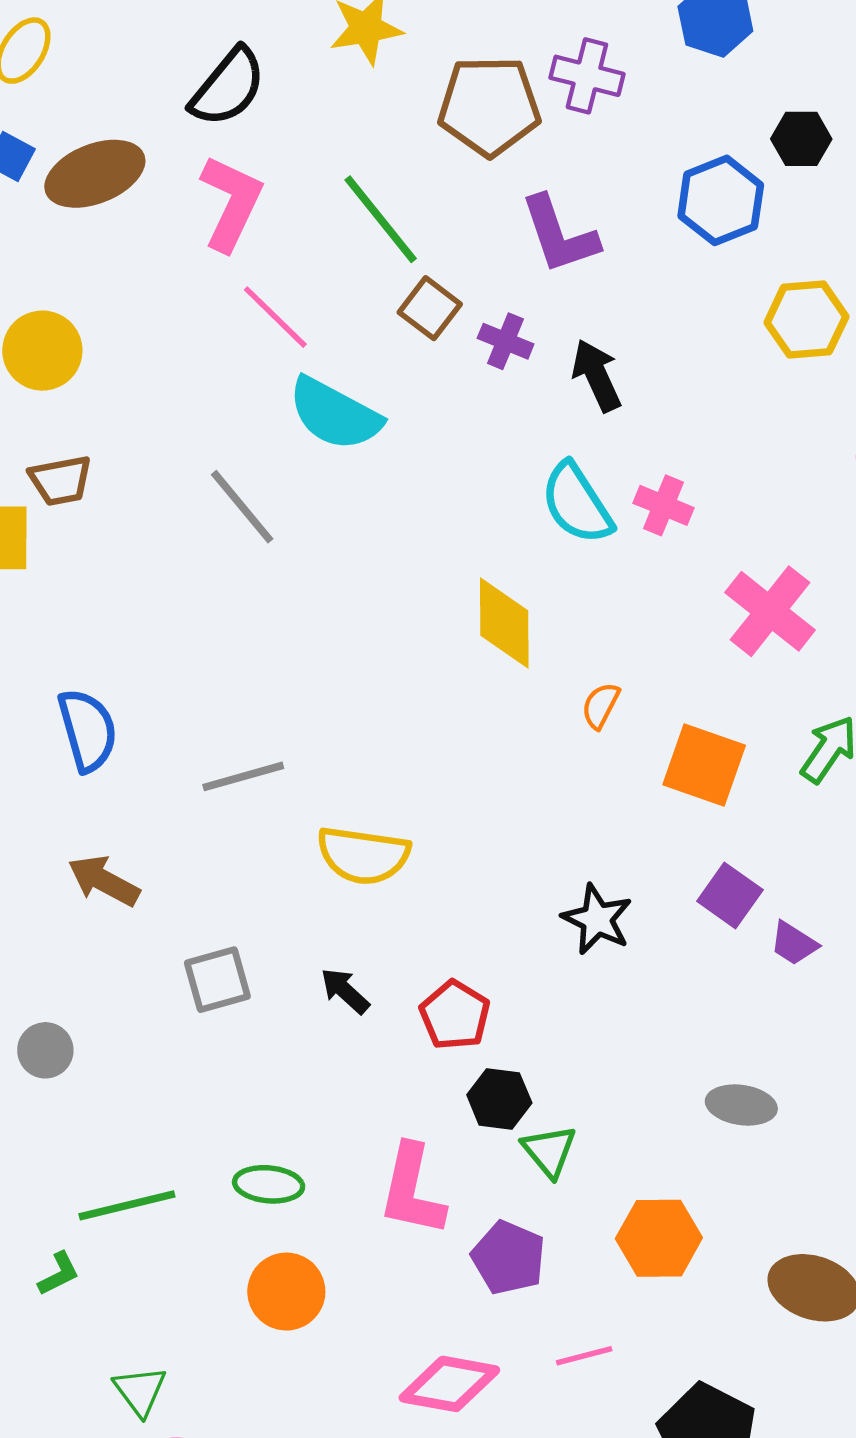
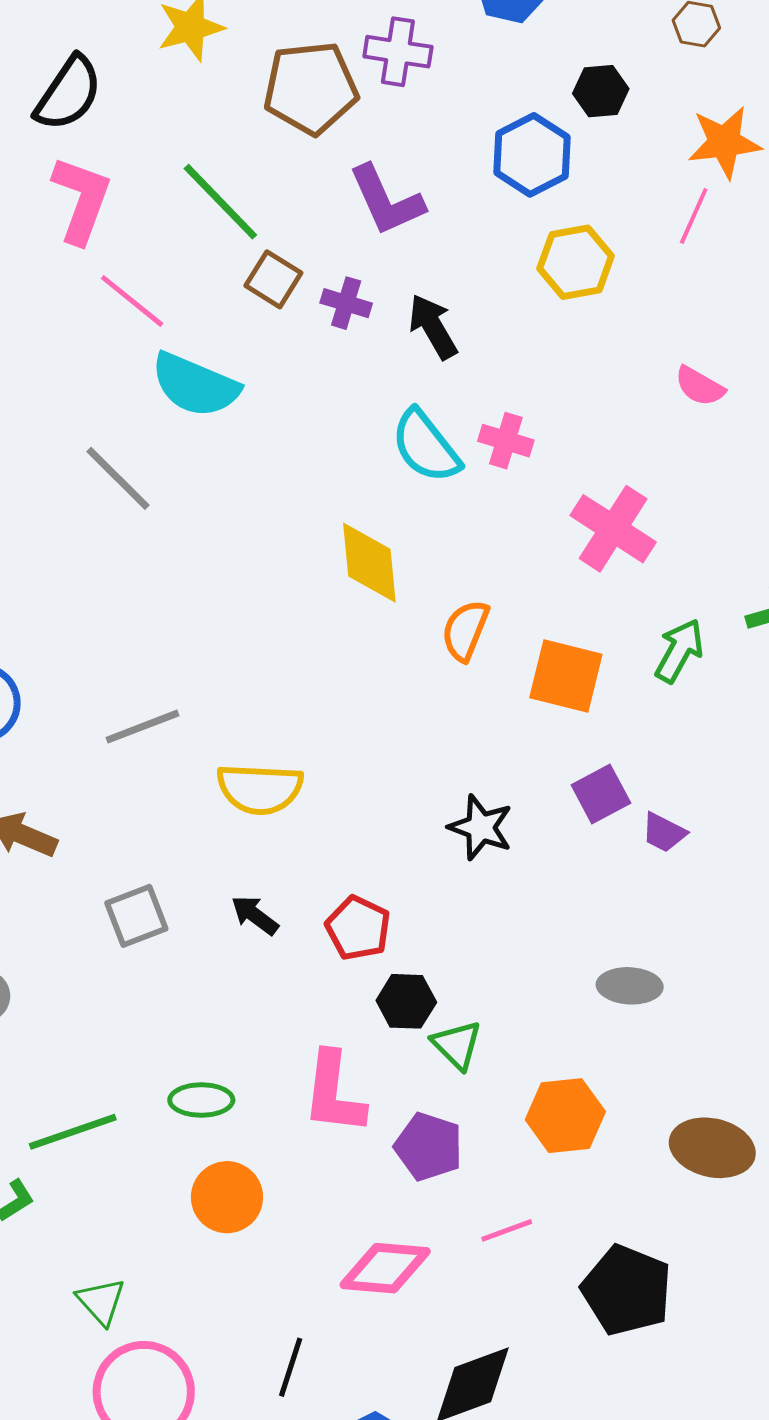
yellow hexagon: (806, 320) -> (576, 262), moved
orange semicircle: (601, 706) -> (465, 630), size x1.4
purple square: (730, 896) -> (601, 794), turned 32

